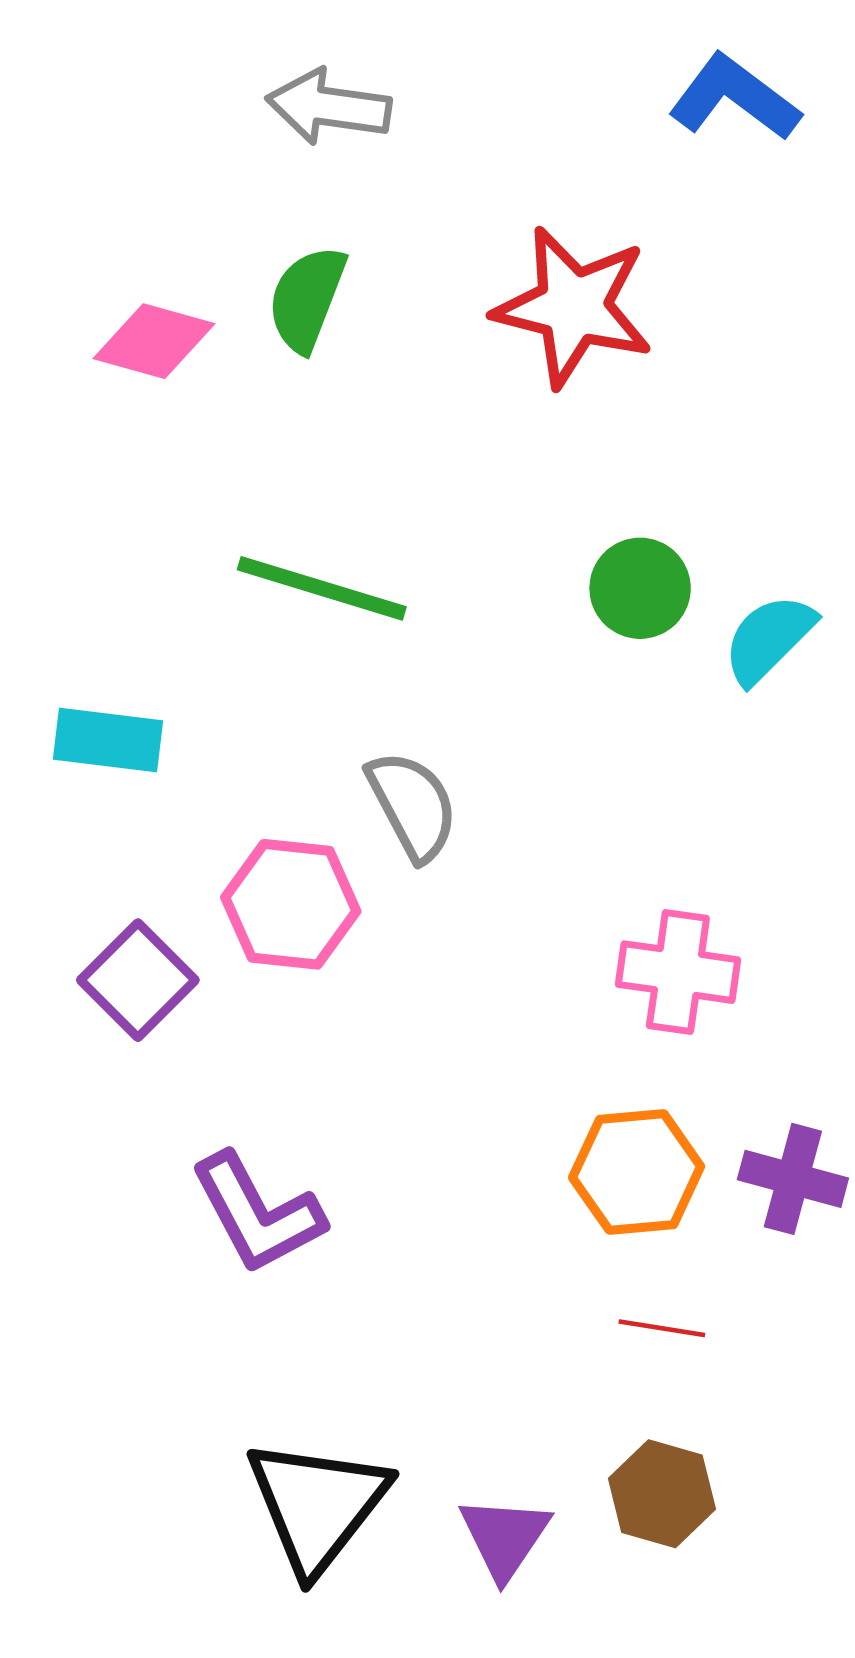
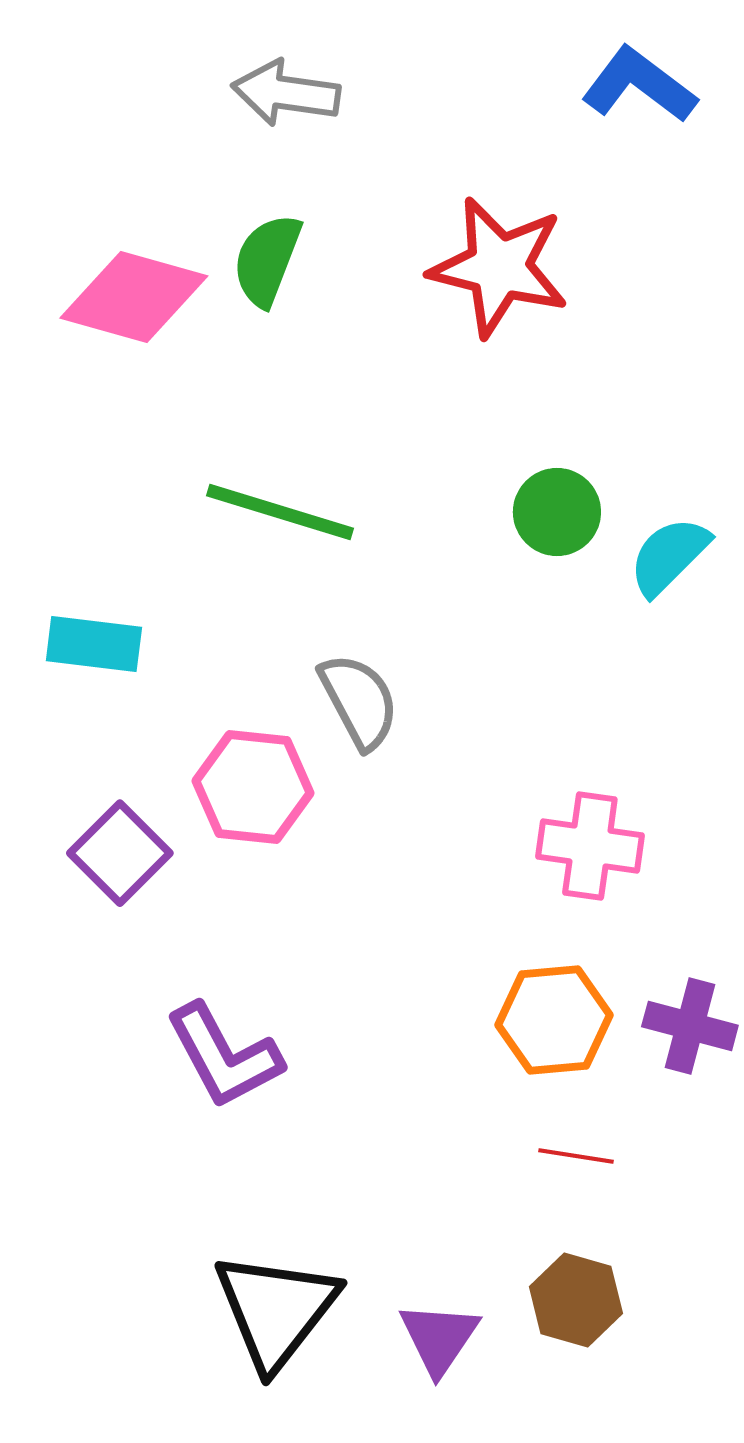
pink diamond: (154, 341) -> (134, 297), size x1.4

